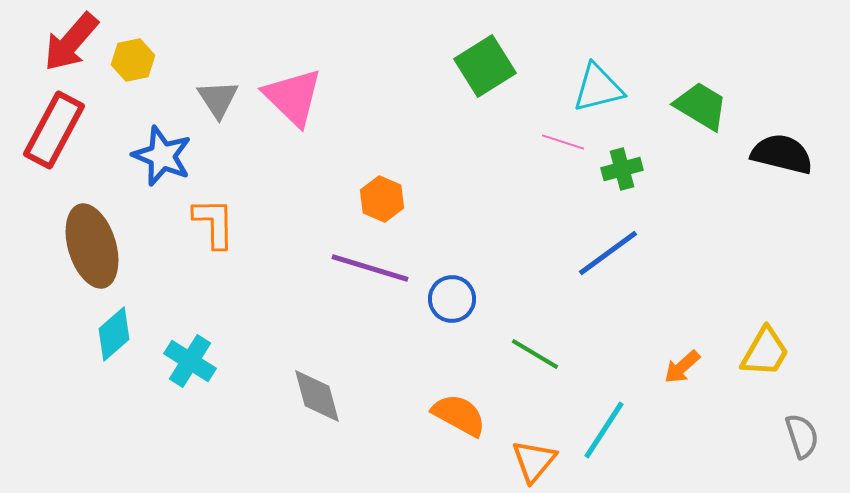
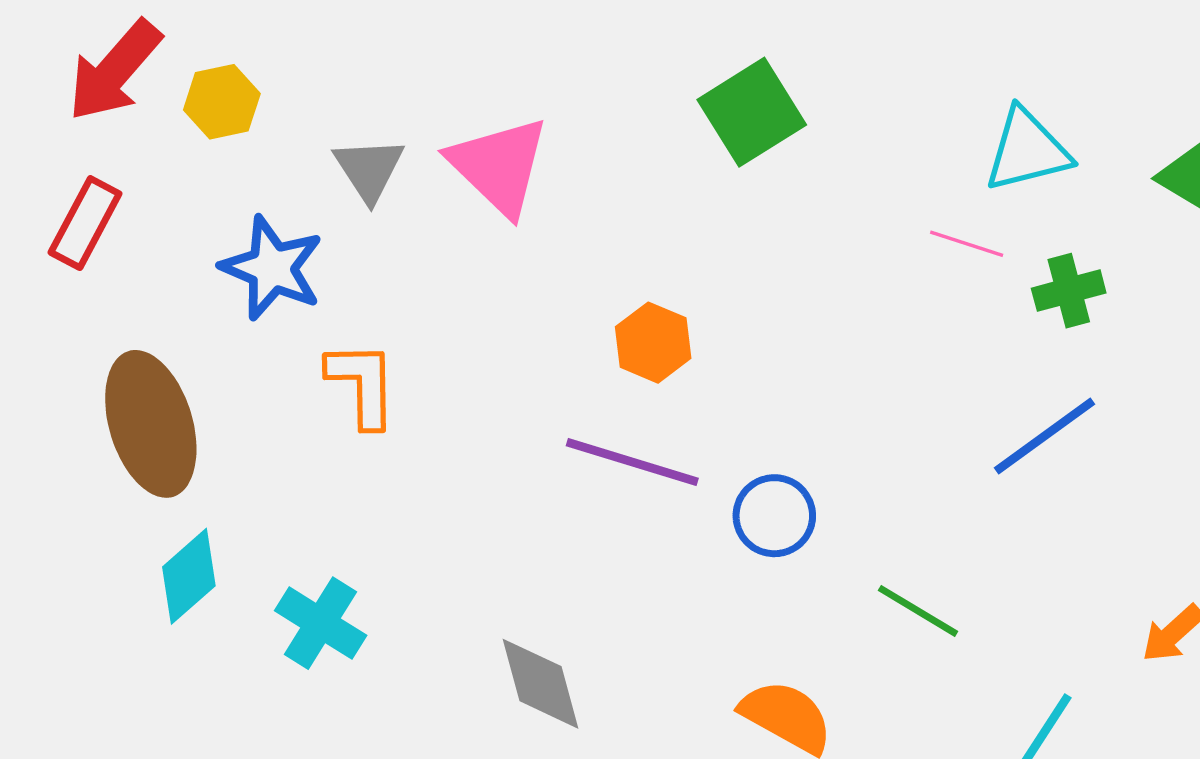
green square: (485, 66) -> (752, 112), moved
red rectangle: (54, 130) -> (85, 223), size x0.7

